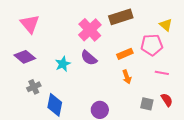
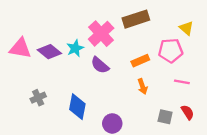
pink triangle: (30, 24) -> (20, 48), moved, turned -40
purple diamond: (25, 57) -> (49, 52), moved
cyan star: (63, 64) -> (75, 48), moved
blue diamond: (55, 105) -> (77, 107), moved

